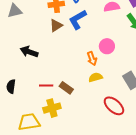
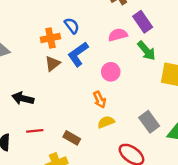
pink circle: (107, 46) -> (111, 72), moved
red line: (46, 85) -> (35, 131), moved

